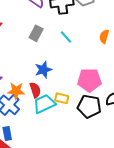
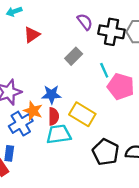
blue star: (43, 70) -> (52, 95), moved
pink pentagon: (89, 80) -> (121, 87), moved
yellow rectangle: (62, 98) -> (82, 114), moved, size x1.6

